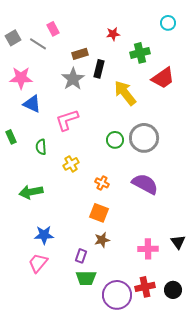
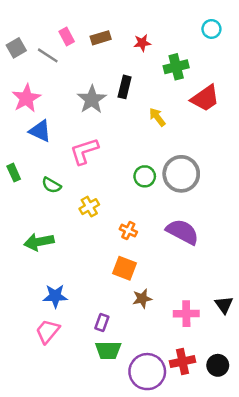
brown rectangle: (80, 54) -> (101, 38), moved
pink star: (21, 78) -> (26, 98), turned -30
yellow arrow: (125, 93) -> (157, 117), size x0.6
green semicircle: (41, 147) -> (51, 185), turned -56
brown star: (102, 240) -> (142, 299), moved

